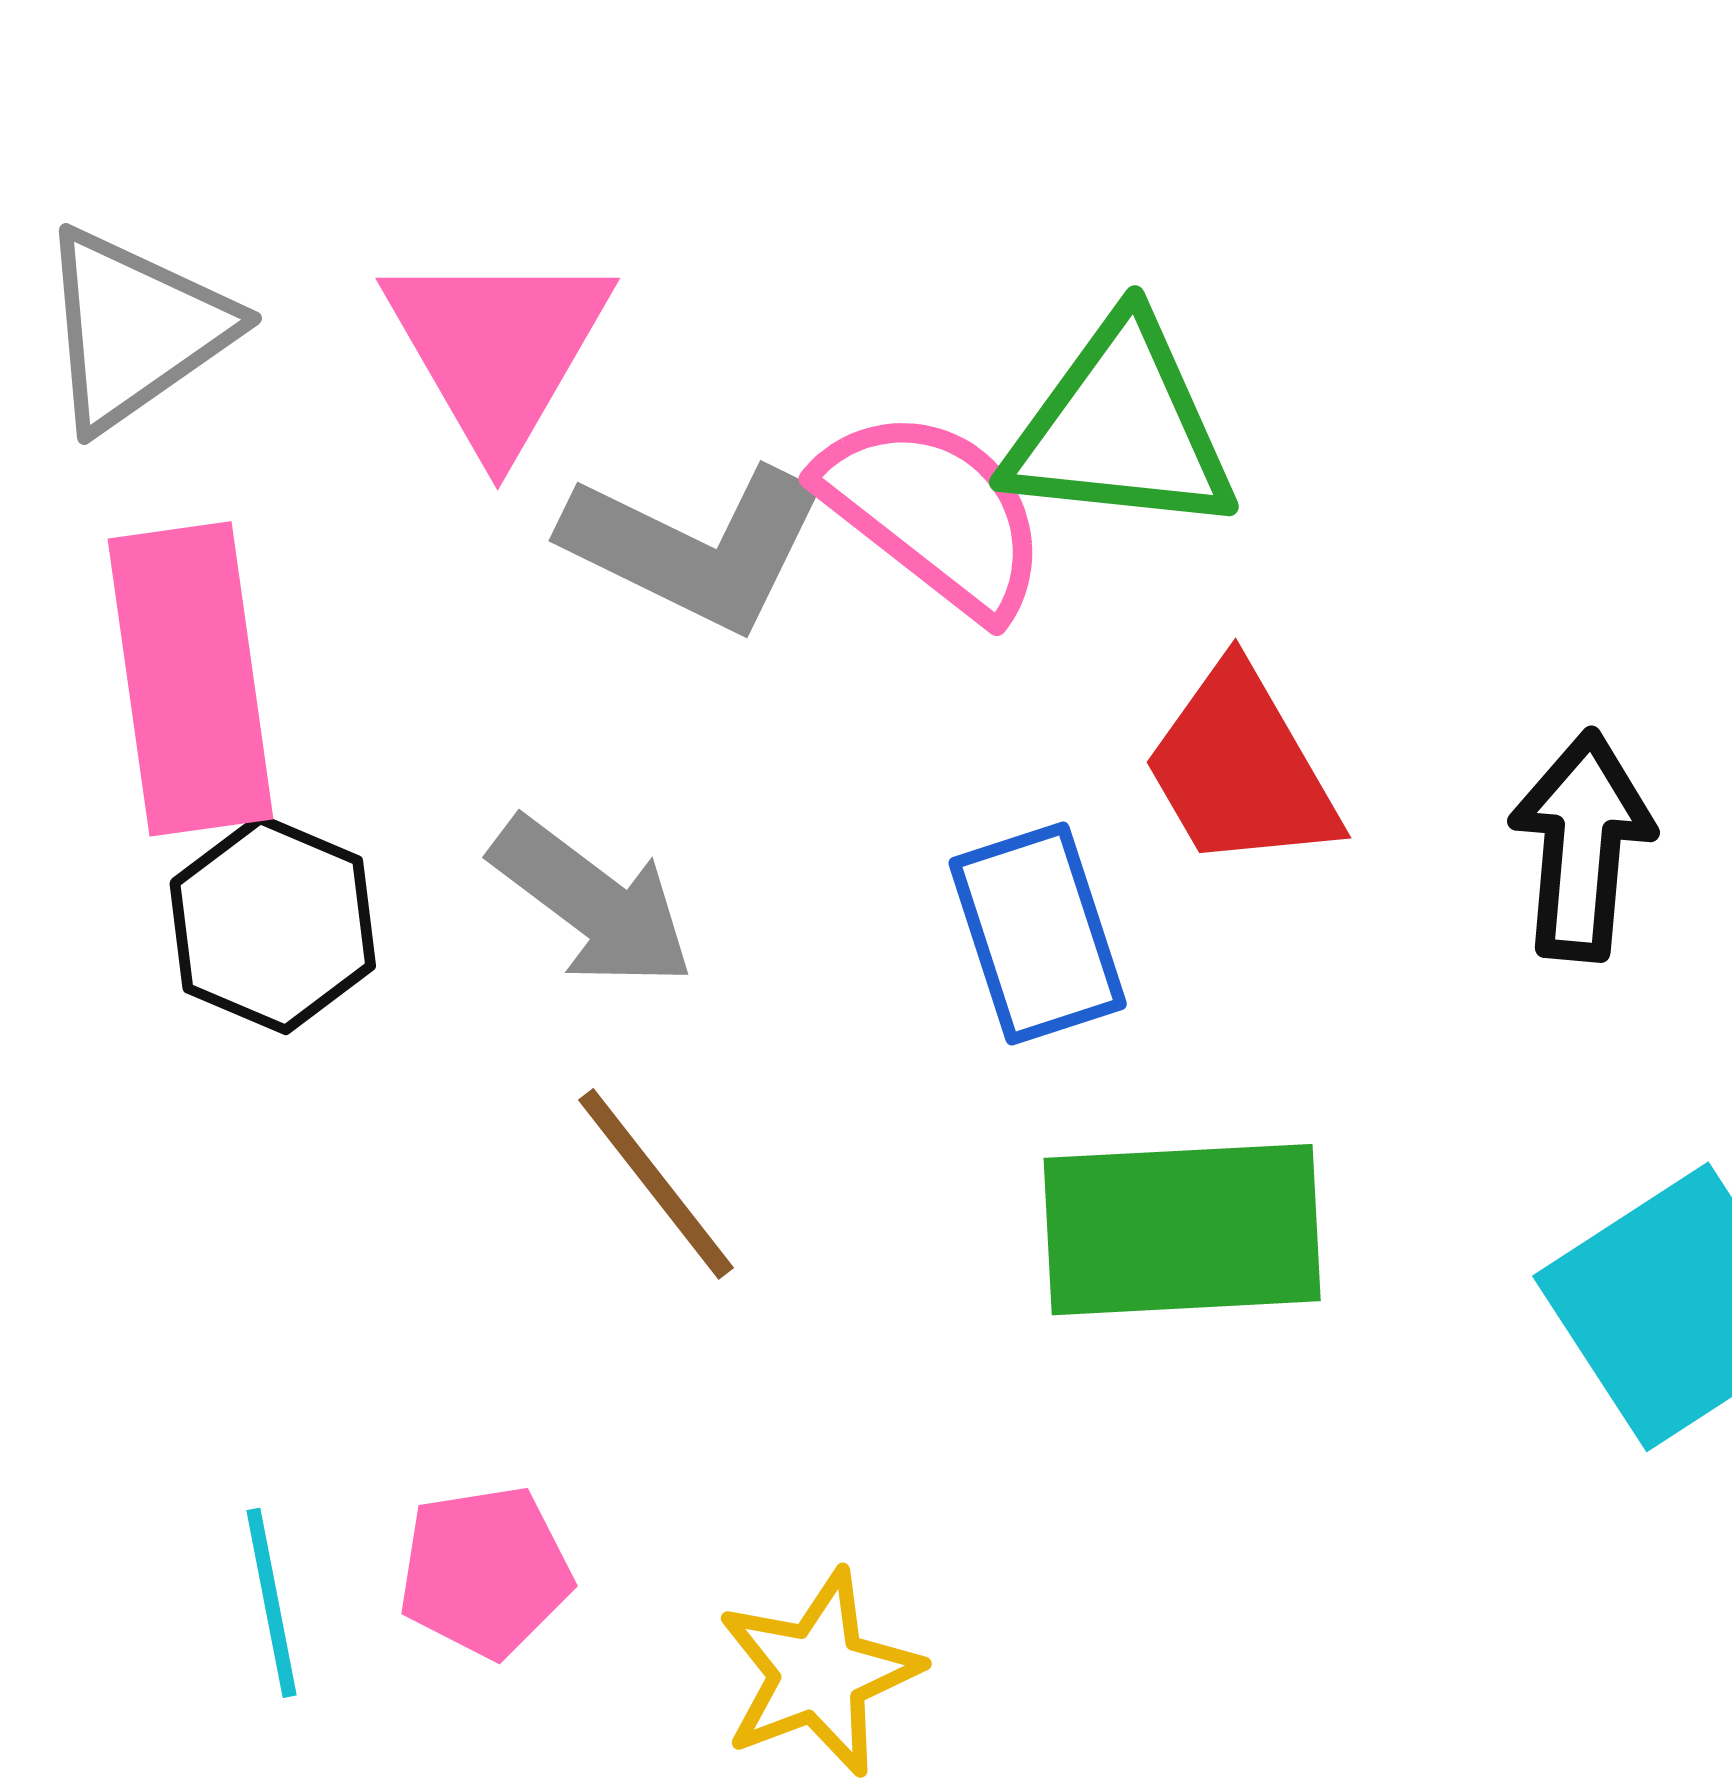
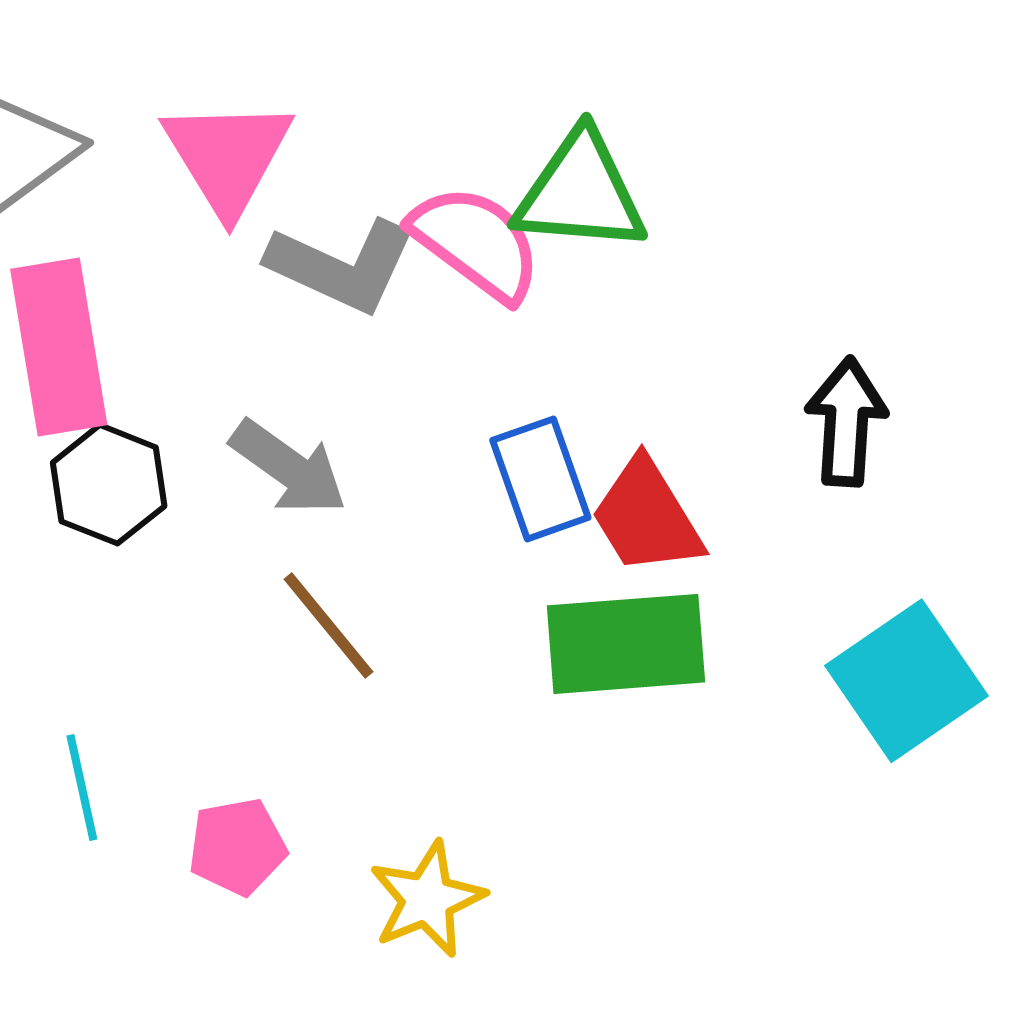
red trapezoid: (1241, 768) -> (647, 517), moved
cyan line: (272, 1603) -> (82, 787), moved

